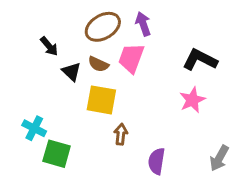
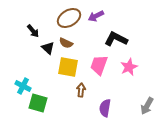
purple arrow: (143, 24) -> (96, 16), turned -98
pink trapezoid: (131, 58) -> (99, 65), moved
black L-shape: (200, 60) -> (116, 39), moved

